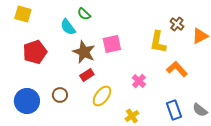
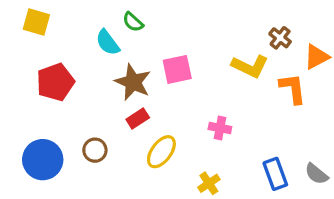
yellow L-shape: (158, 42) -> (250, 66), turned -75
orange L-shape: (177, 69) -> (293, 88), moved, turned 35
pink cross: (139, 81) -> (220, 128), turned -32

